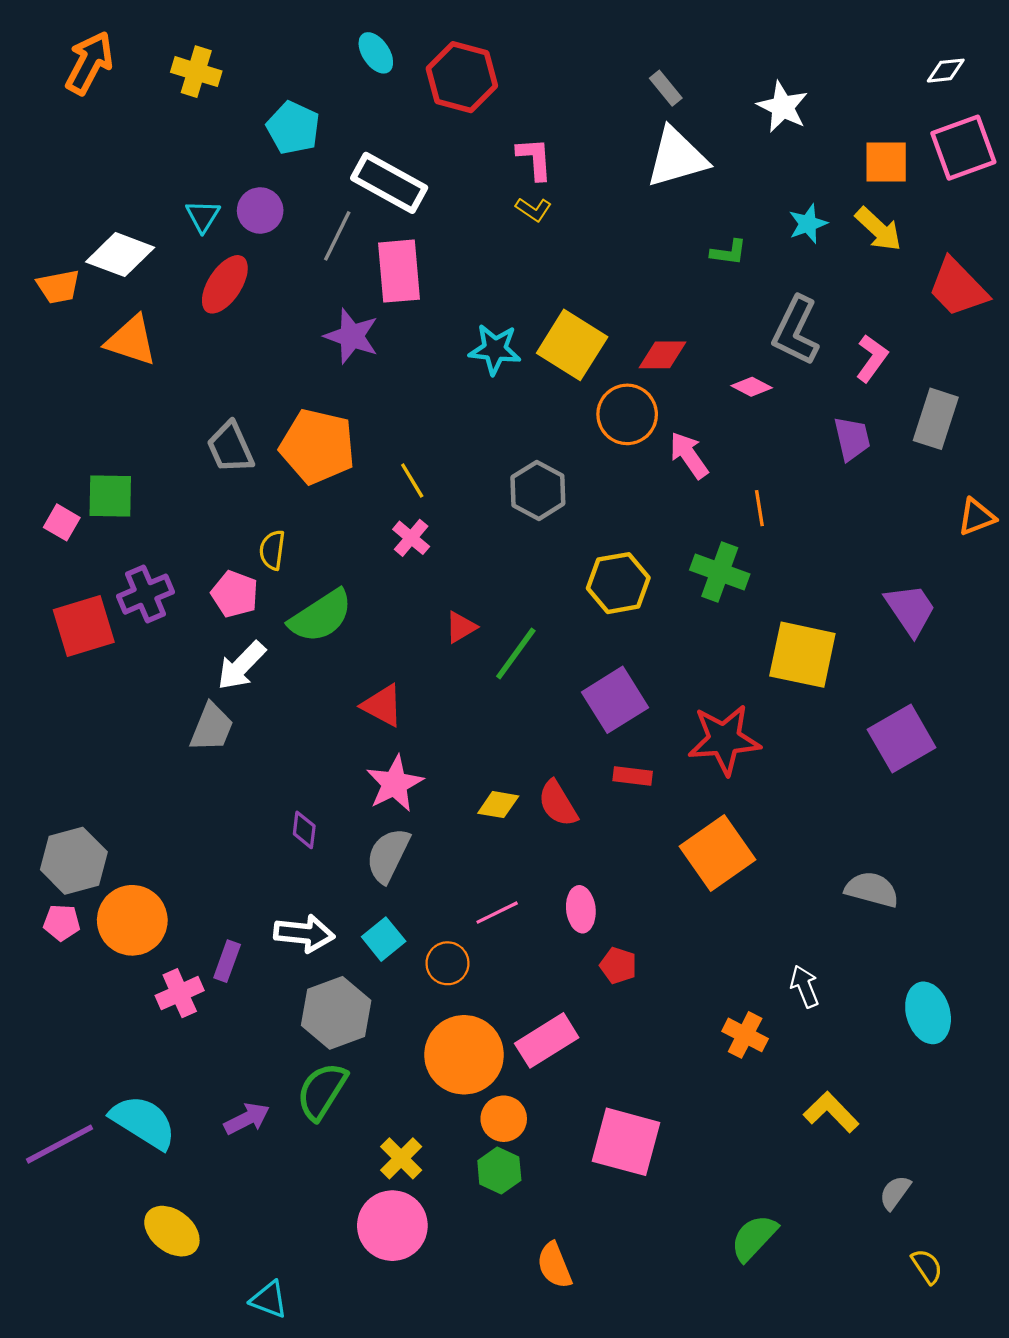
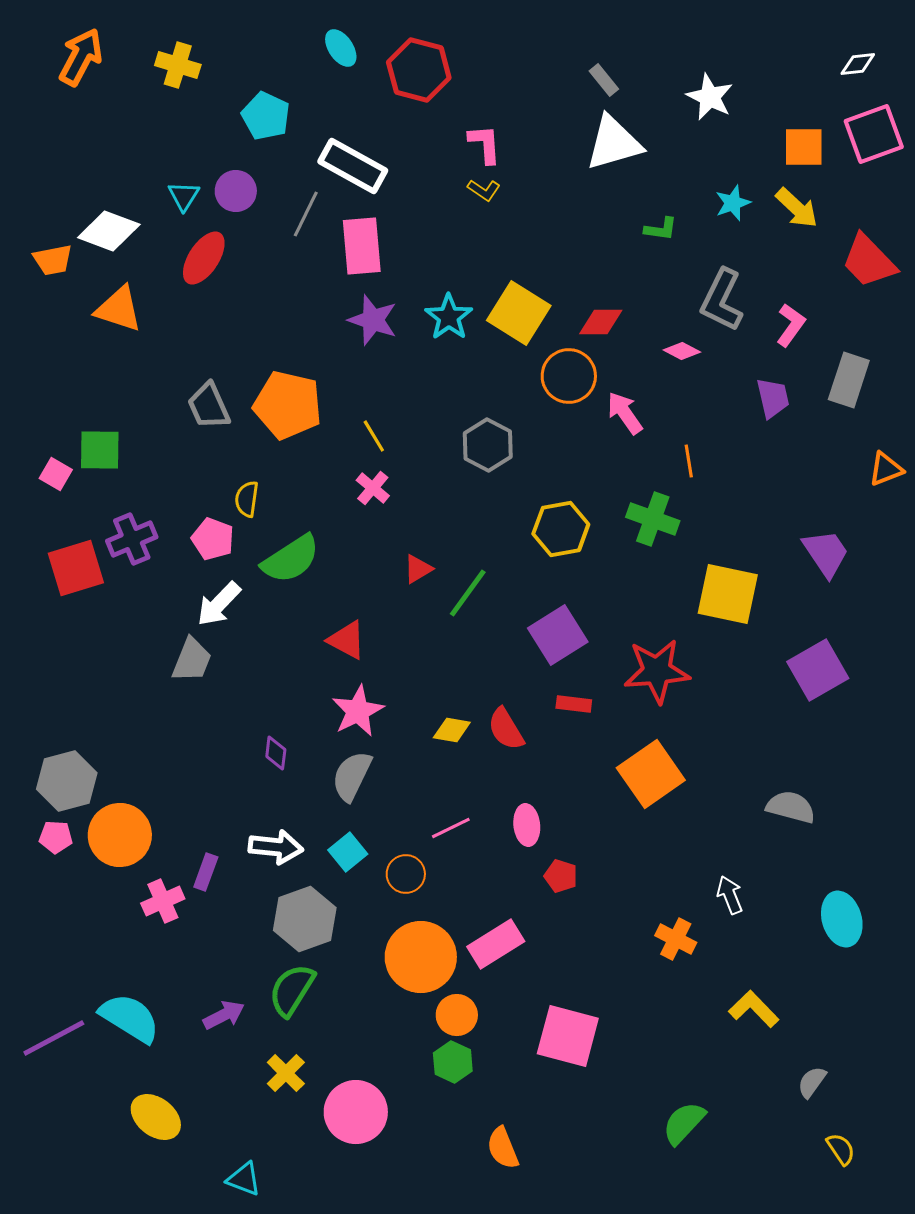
purple star: (352, 336) -> (373, 320), moved
cyan star: (495, 349) -> (449, 317), turned 30
yellow cross: (401, 1158) -> (286, 1073), moved

